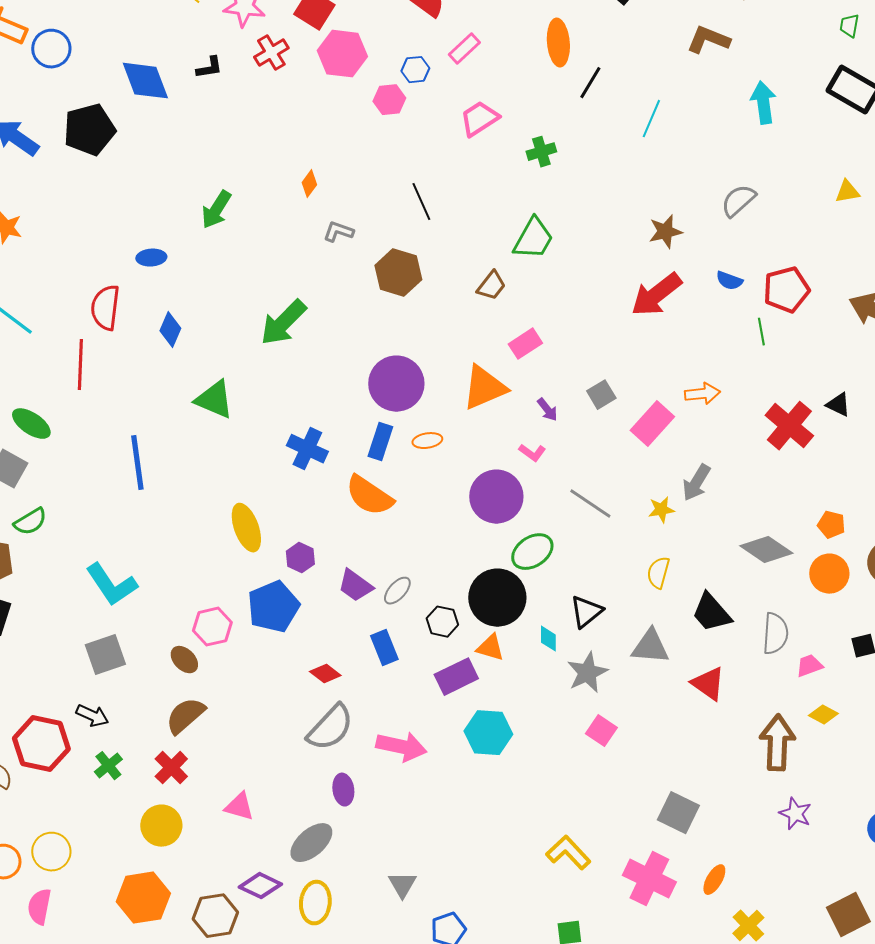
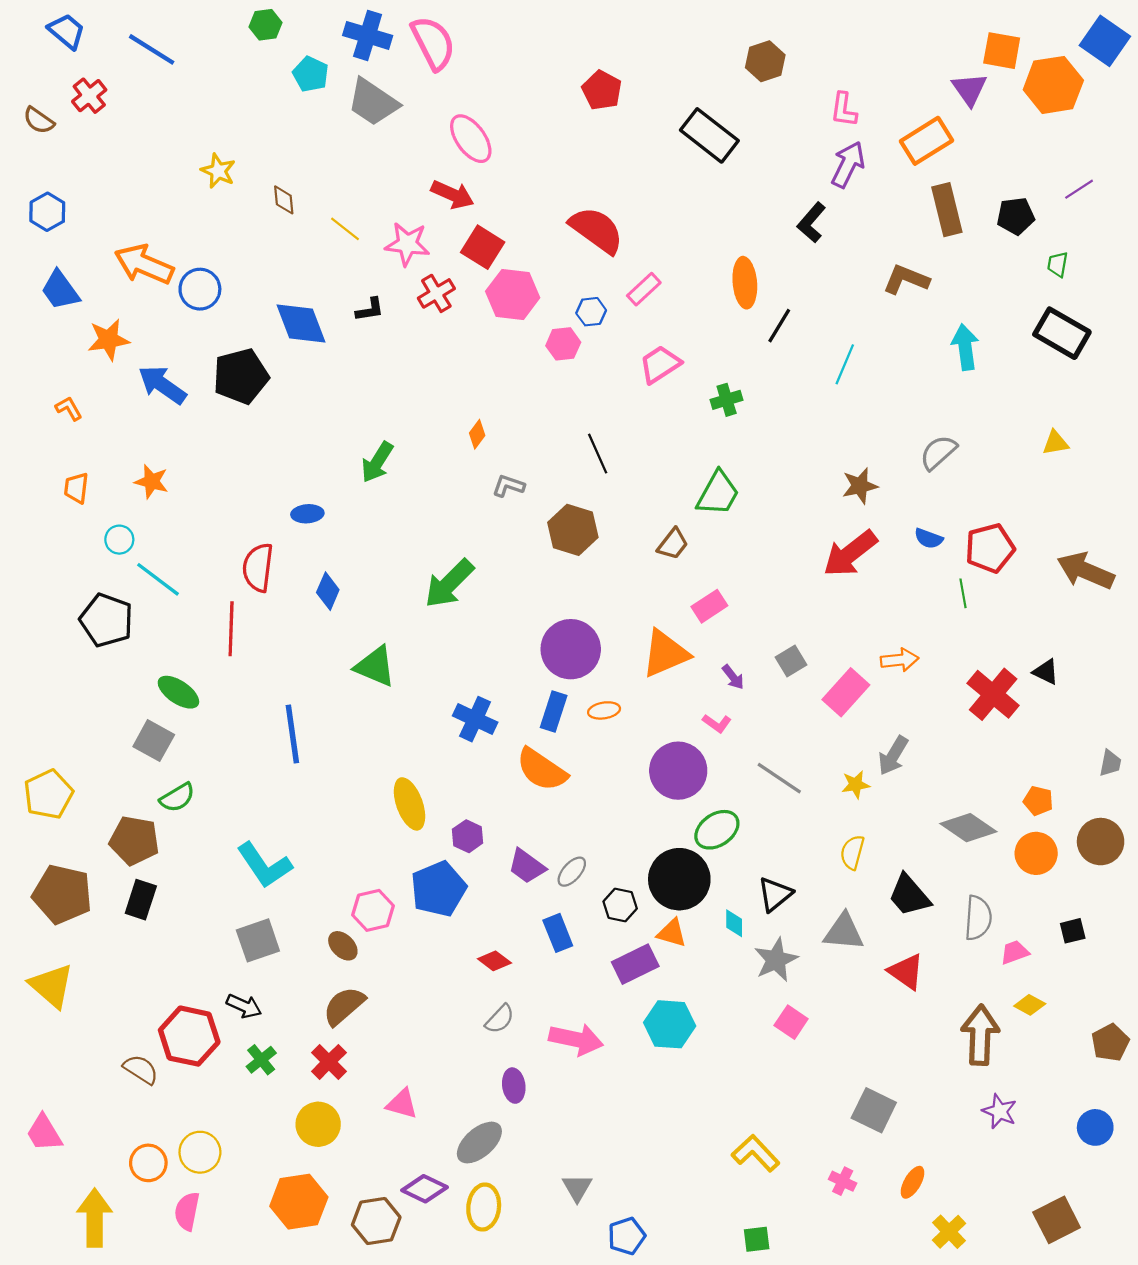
gray semicircle: (330, 728) -> (500, 1019), size x0.6
pink cross: (649, 879) -> (843, 1181), size x0.5

